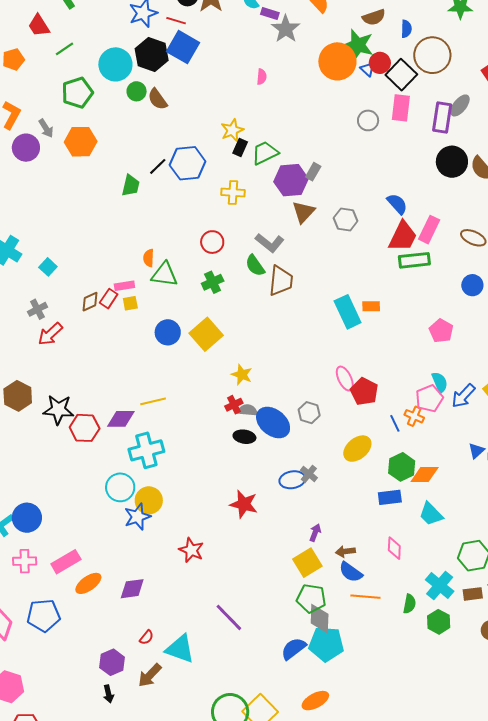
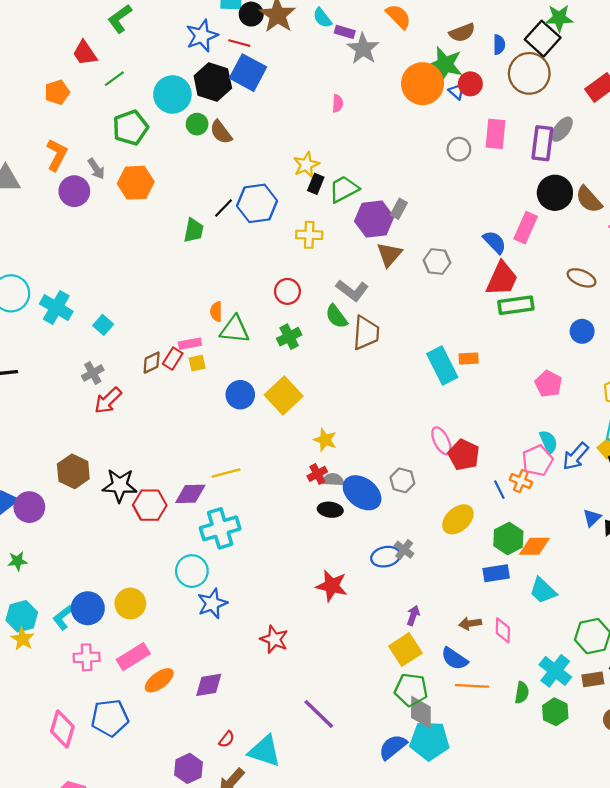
black square: (401, 75) -> (543, 39), moved
pink rectangle: (429, 230) -> (526, 228), moved
yellow circle: (149, 500) -> (130, 603), moved
brown arrow: (345, 551) -> (470, 623), moved

